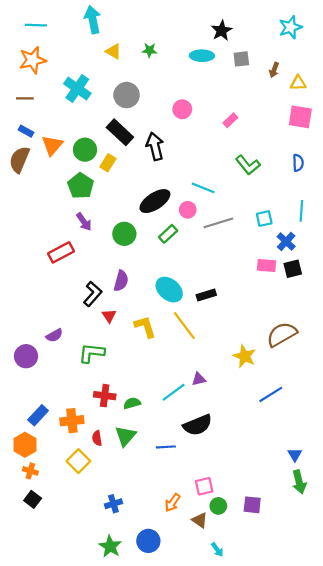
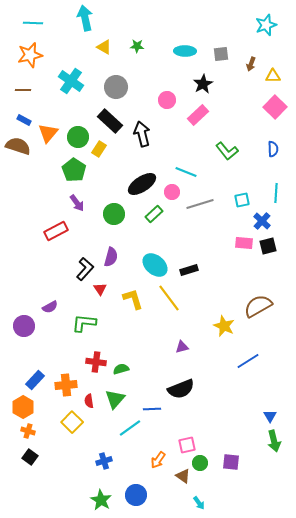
black star: (222, 31) -> (203, 84), moved
pink square: (300, 117) -> (275, 107), turned 35
pink rectangle: (230, 120) -> (198, 115), moved, size x1.5
brown semicircle: (19, 160) -> (18, 146), turned 85
cyan line: (174, 392) -> (130, 428), moved

